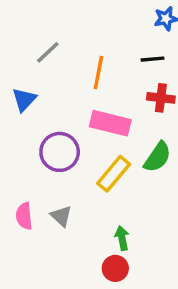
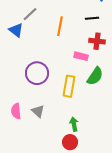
blue triangle: (24, 100) -> (16, 30), moved, turned -35
pink rectangle: (110, 123) -> (81, 56), moved, size x0.6
yellow rectangle: (114, 174) -> (69, 86), turned -30

